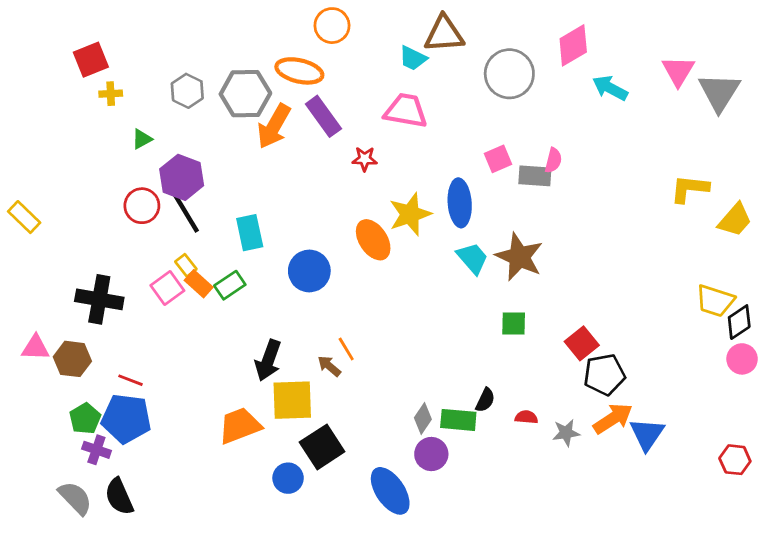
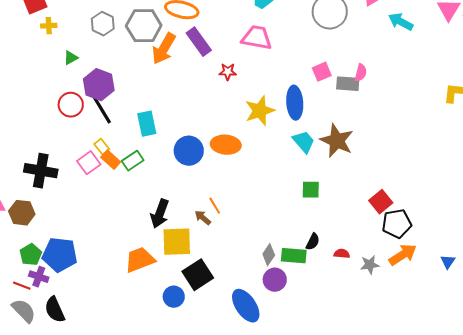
orange ellipse: (373, 240) -> (226, 145), moved, turned -52
green square: (514, 323) -> (311, 190), moved
red line: (131, 380) -> (22, 286), moved
blue triangle: (647, 434) -> (448, 262), moved, size x0.6

